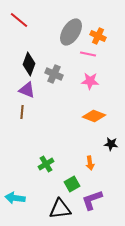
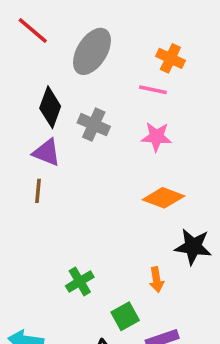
gray ellipse: (71, 32) -> (92, 51), moved
black star: (111, 144) -> (193, 247), size x1.5

